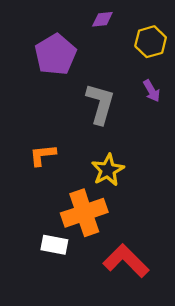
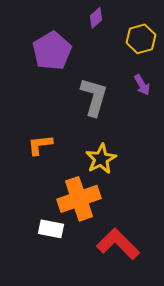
purple diamond: (102, 19) -> (96, 18), turned -35

